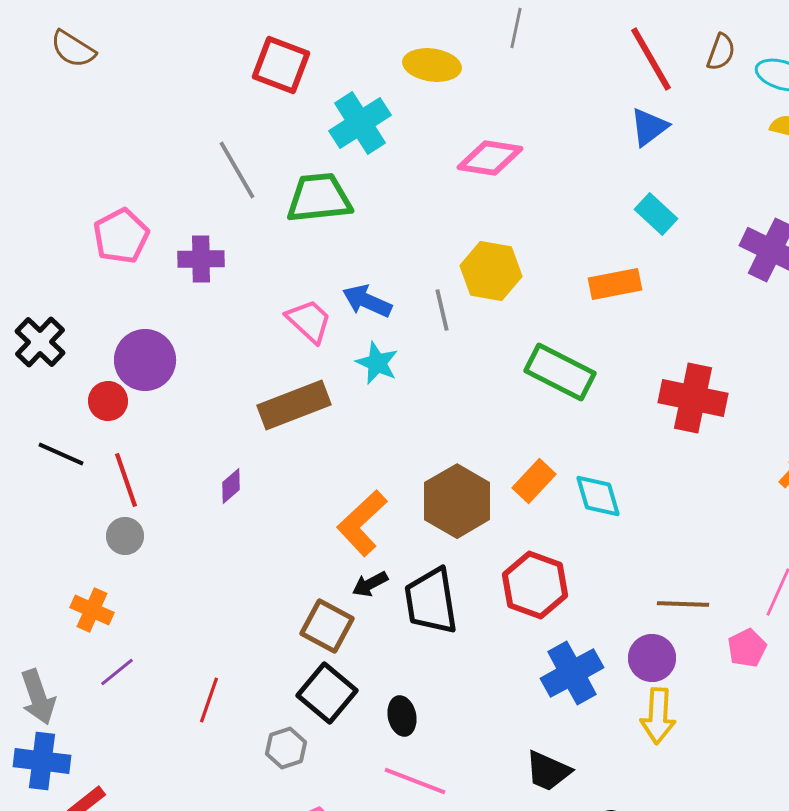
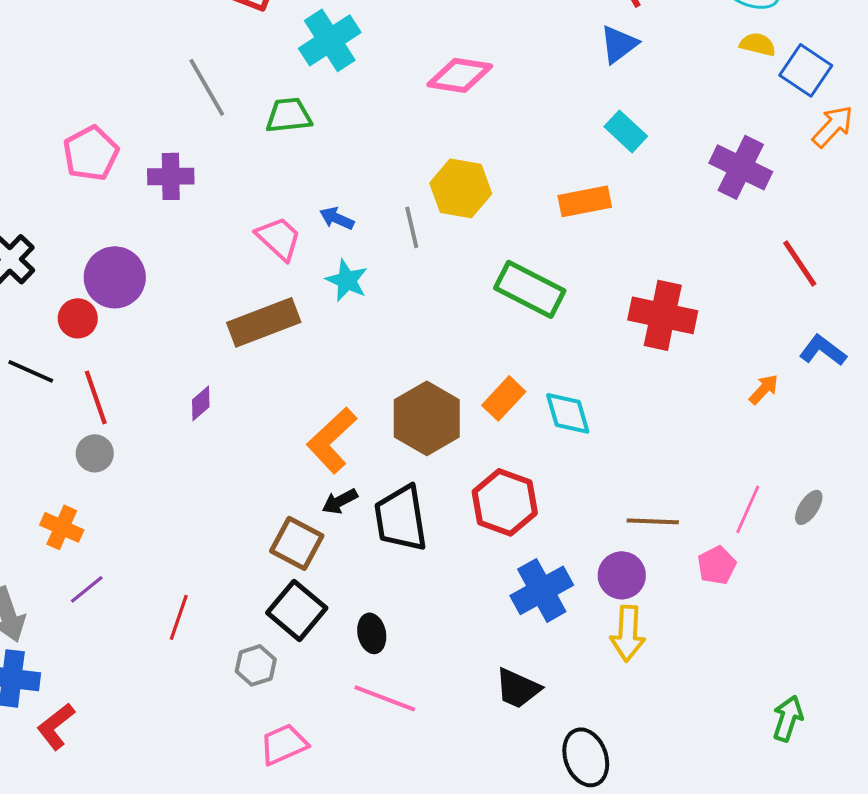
green trapezoid: (319, 198) -> (289, 115), size x0.7
blue arrow: (367, 301) -> (337, 218), size x0.7

